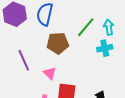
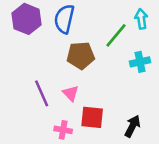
cyan arrow: (109, 27) -> (141, 19), moved
purple line: (24, 60) -> (42, 93), moved

